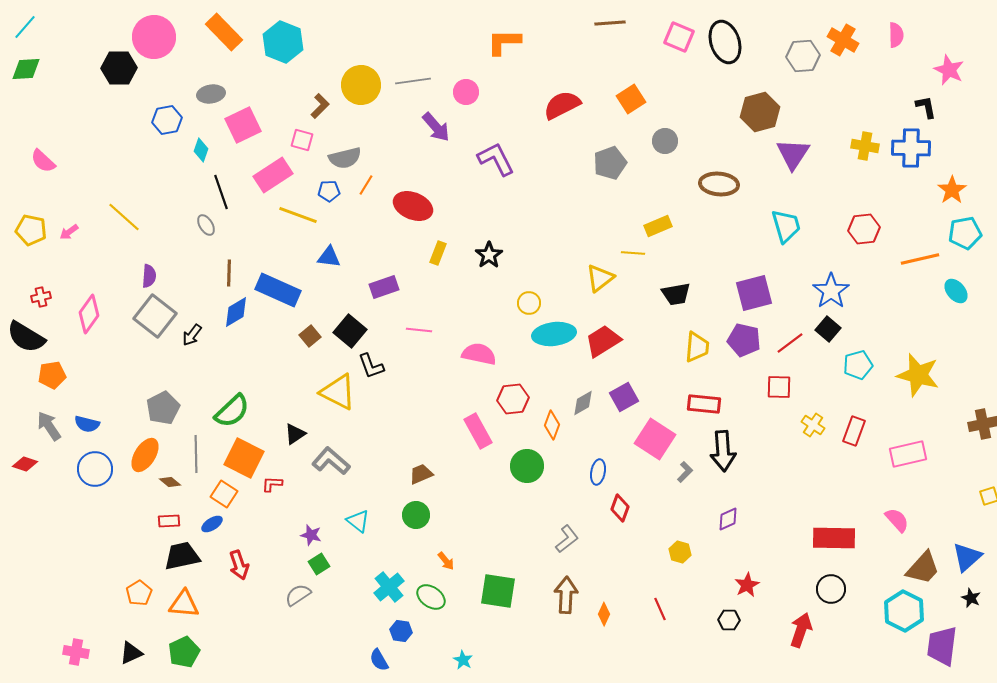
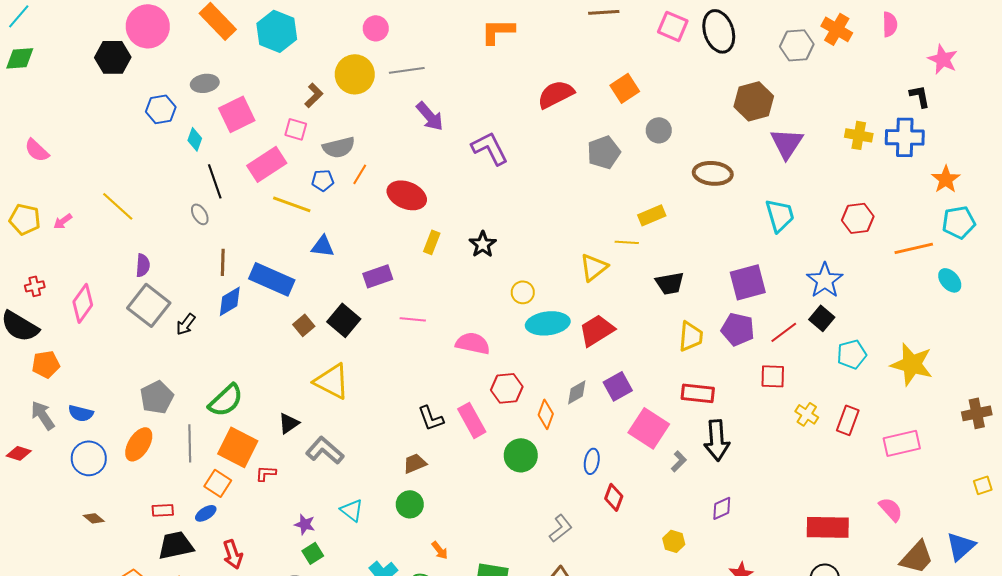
pink circle: (466, 92) -> (376, 28), moved
black L-shape: (371, 366) -> (431, 418), moved
brown diamond: (170, 482) -> (94, 518), moved

